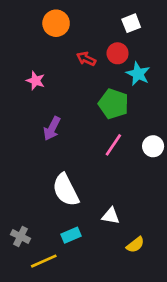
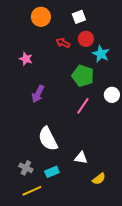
white square: (131, 23) -> (79, 17), moved
white circle: (153, 146) -> (112, 95), moved
gray cross: (21, 236) -> (26, 168), moved

